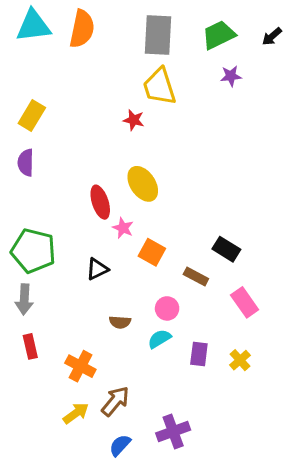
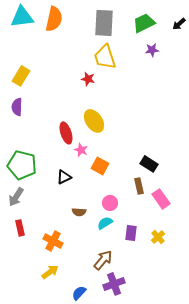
brown rectangle: (196, 277) -> (139, 186), moved, turned 49
gray arrow: (24, 299) -> (16, 197), turned 30
brown arrow: (115, 401) -> (103, 260), moved

